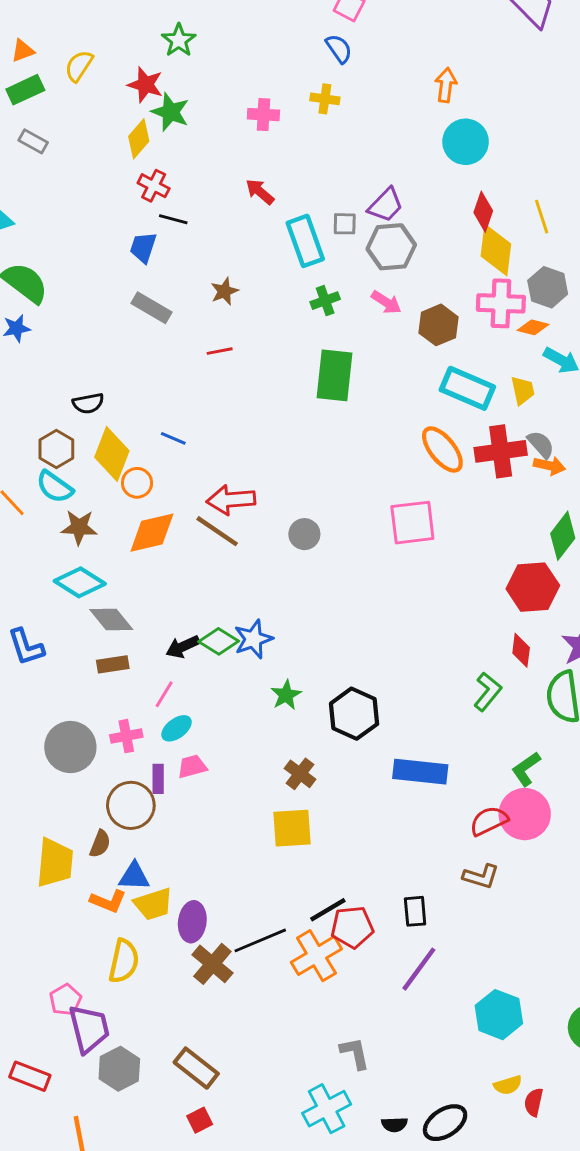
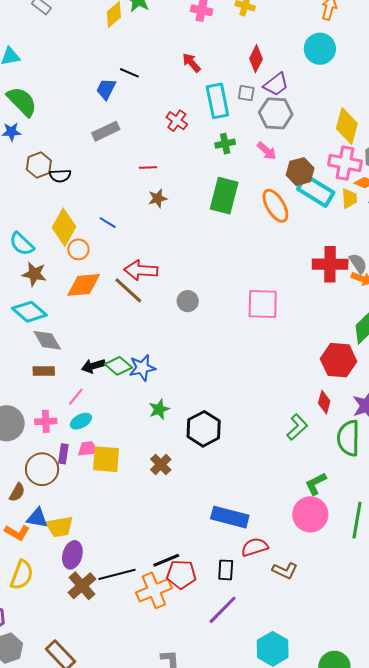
cyan circle: (466, 142) -> (320, 49), moved
red cross: (154, 186) -> (177, 121), moved
red diamond: (483, 212) -> (256, 59), moved
brown star: (224, 291) -> (158, 198), moved
gray rectangle: (151, 308) -> (106, 131), turned -64
cyan rectangle: (467, 388) -> (316, 191), moved
yellow trapezoid: (523, 390) -> (349, 198), moved
black semicircle: (88, 403) -> (60, 176), moved
brown hexagon: (56, 449) -> (39, 165), moved
orange ellipse: (442, 449) -> (275, 206), moved
blue rectangle: (420, 772) -> (230, 517), moved
red semicircle: (489, 821) -> (255, 547), moved
yellow square: (292, 828) -> (106, 459), moved
brown L-shape: (481, 876) -> (285, 571), moved
yellow trapezoid: (153, 904) -> (60, 527), moved

